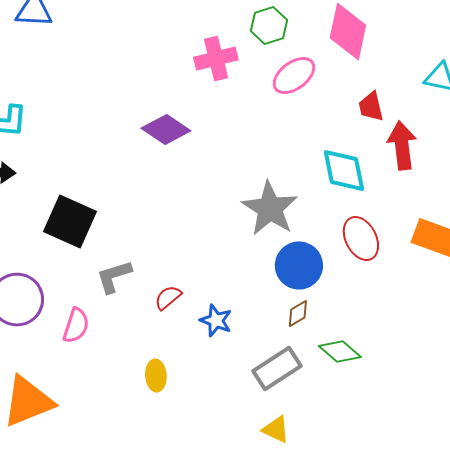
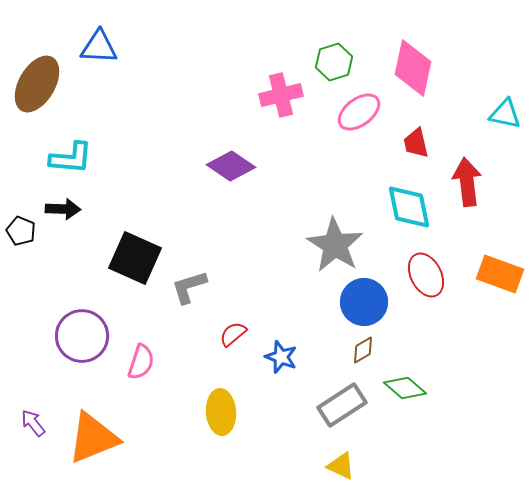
red trapezoid: (371, 107) -> (416, 143), moved
gray L-shape: (114, 277) -> (189, 287), moved
yellow ellipse: (156, 376) -> (221, 412), size x1.4

